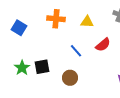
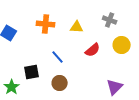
blue line: (76, 51) -> (58, 57), moved
green star: (22, 68) -> (12, 87), moved

